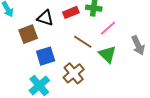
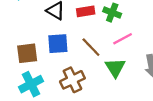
brown square: (28, 34) -> (27, 53), moved
blue square: (46, 56) -> (58, 44), moved

